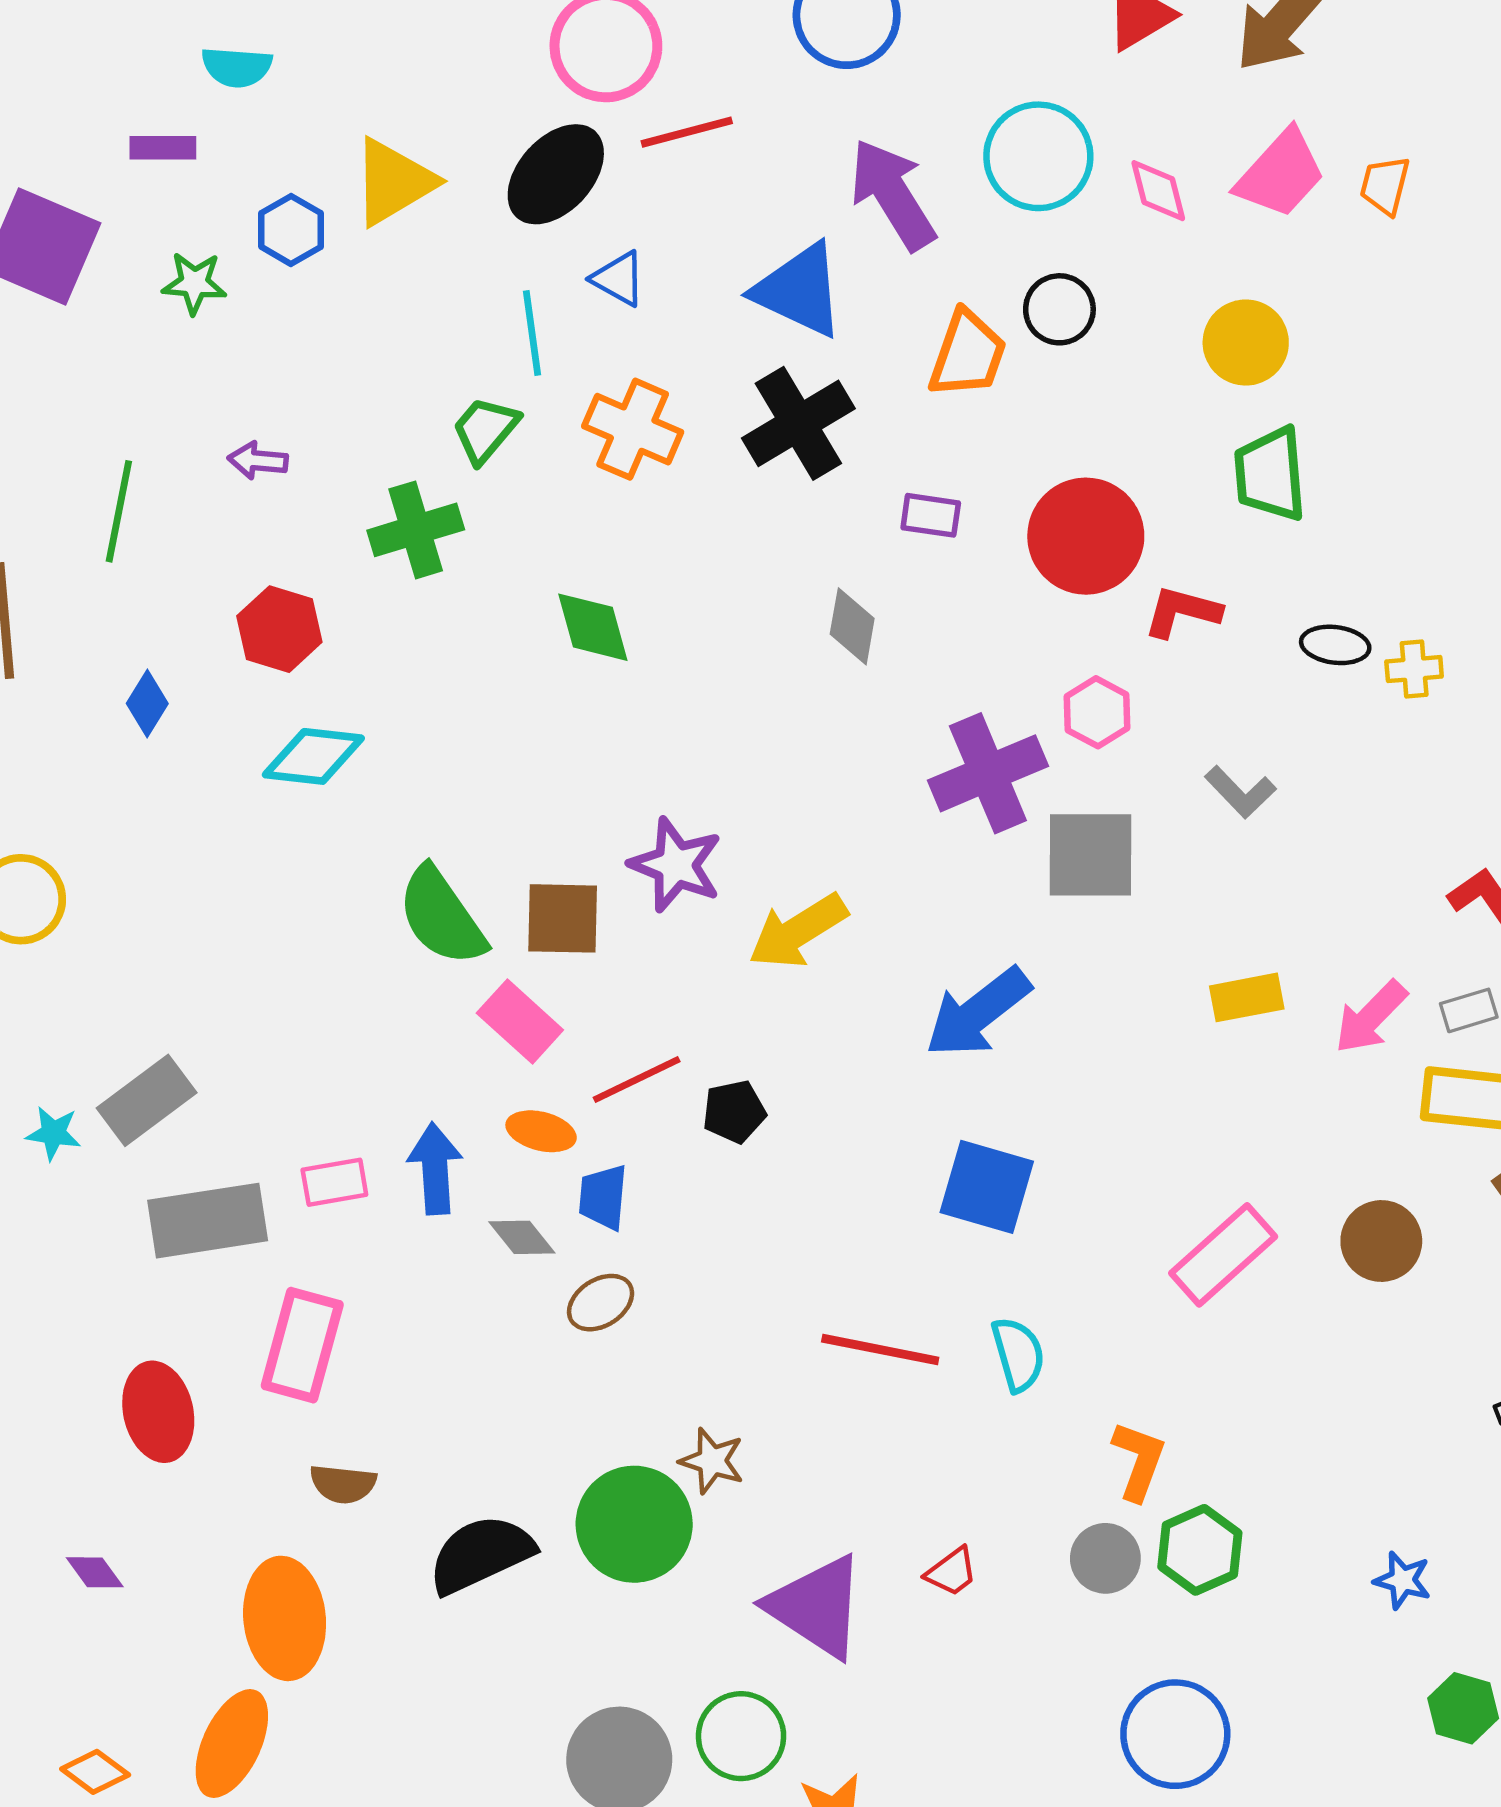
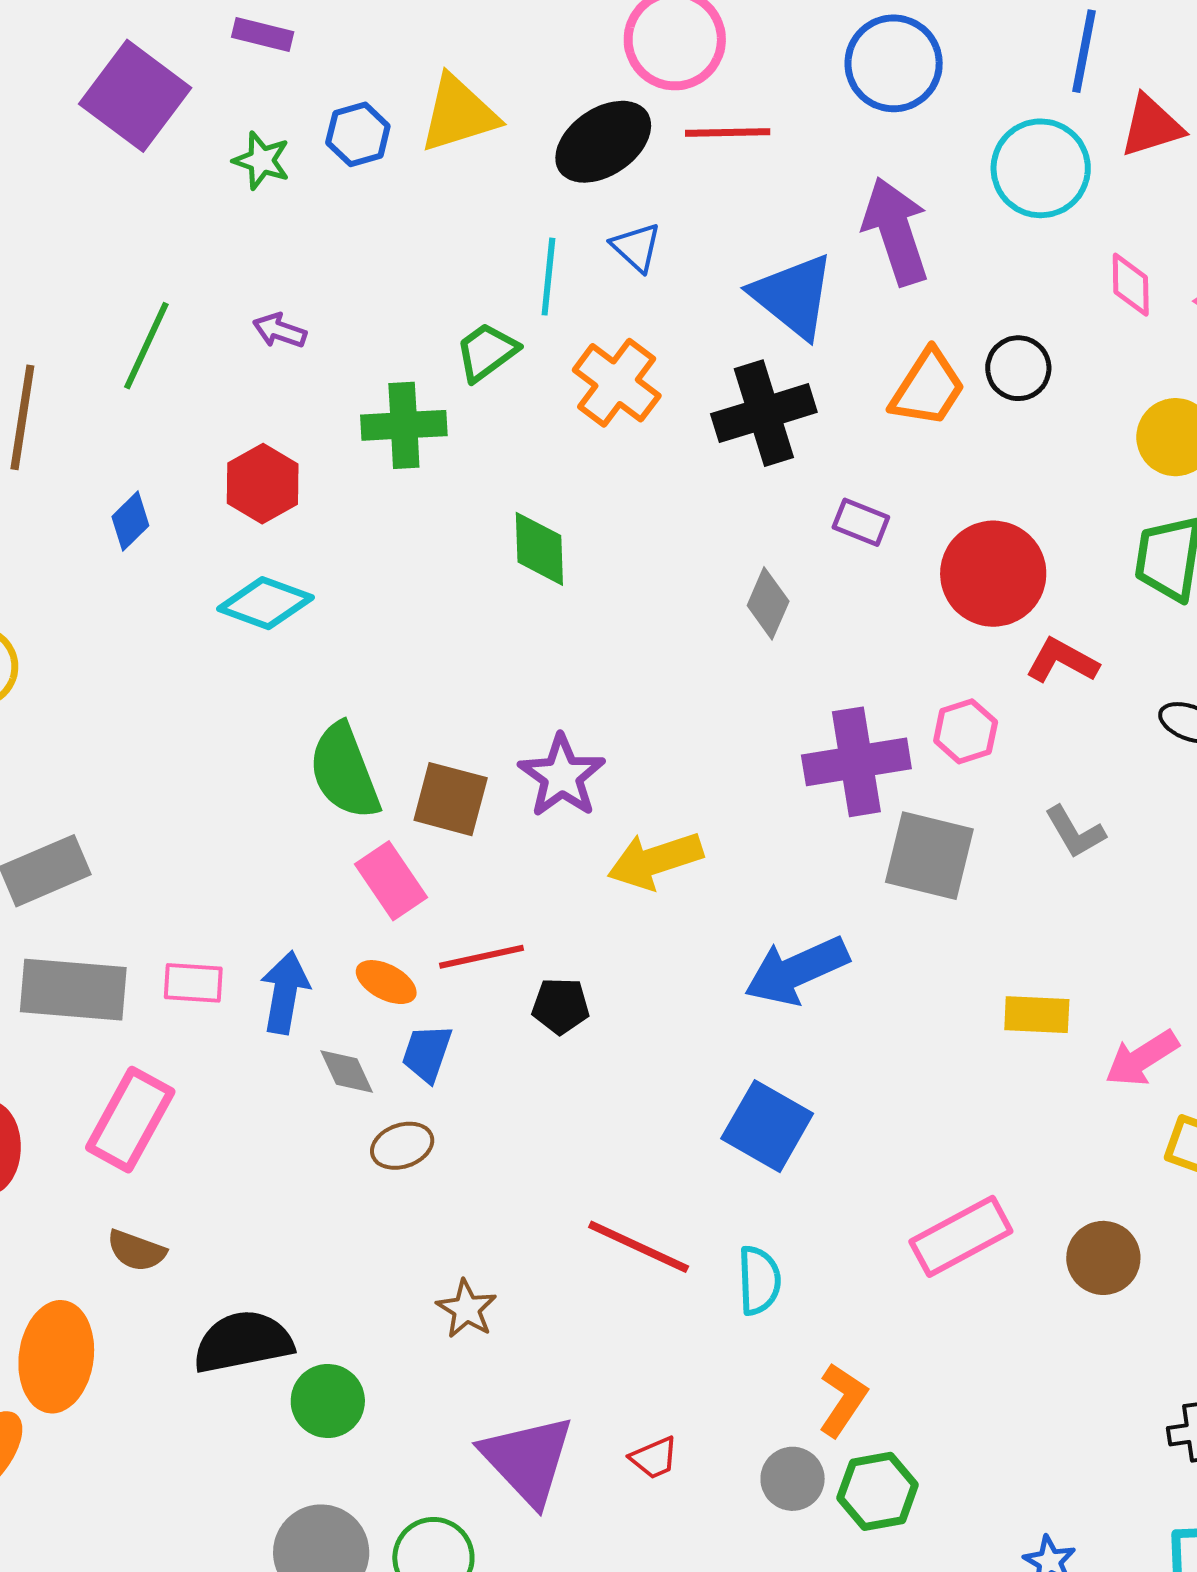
cyan circle: (1038, 156) -> (1041, 168), moved
green circle: (634, 1524) -> (328, 1401), moved, size x0.7

